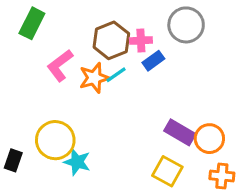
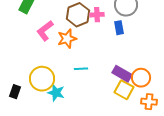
blue rectangle: (153, 61) -> (119, 28), moved, turned -64
cyan line: (116, 75) -> (81, 69), moved, turned 32
yellow square: (167, 171) -> (124, 90), moved

